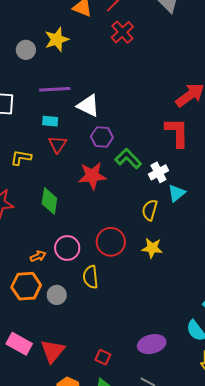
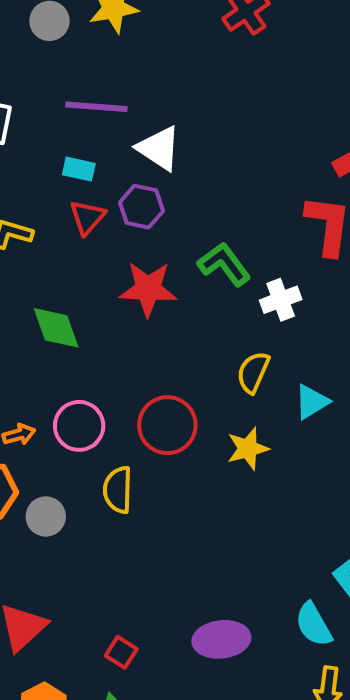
purple hexagon: (102, 137) -> (141, 207), moved
cyan triangle: (177, 193) -> (312, 402), moved
green diamond: (49, 201) -> (56, 328), turned -36
yellow star: (152, 248) -> (248, 449), turned -30

